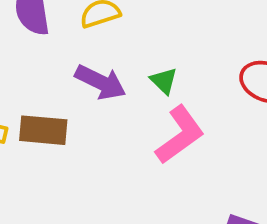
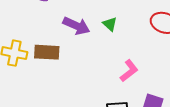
pink L-shape: (180, 135) -> (129, 71), moved, size x0.7

